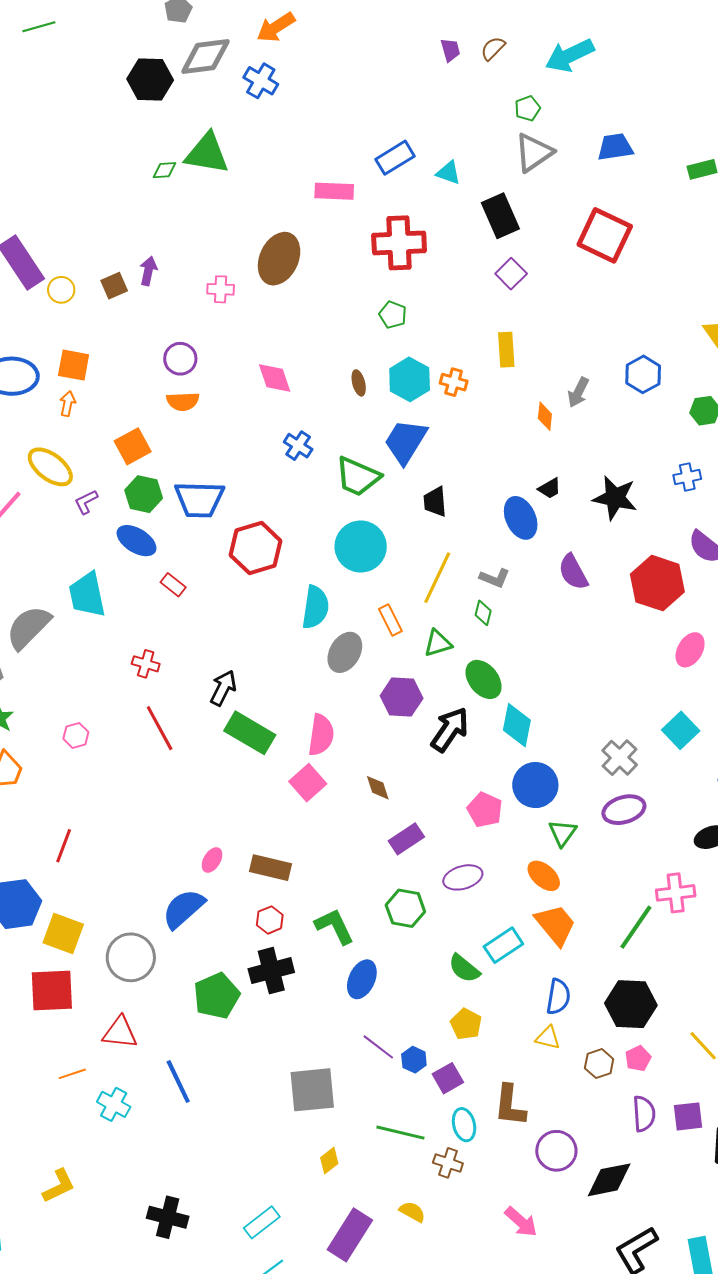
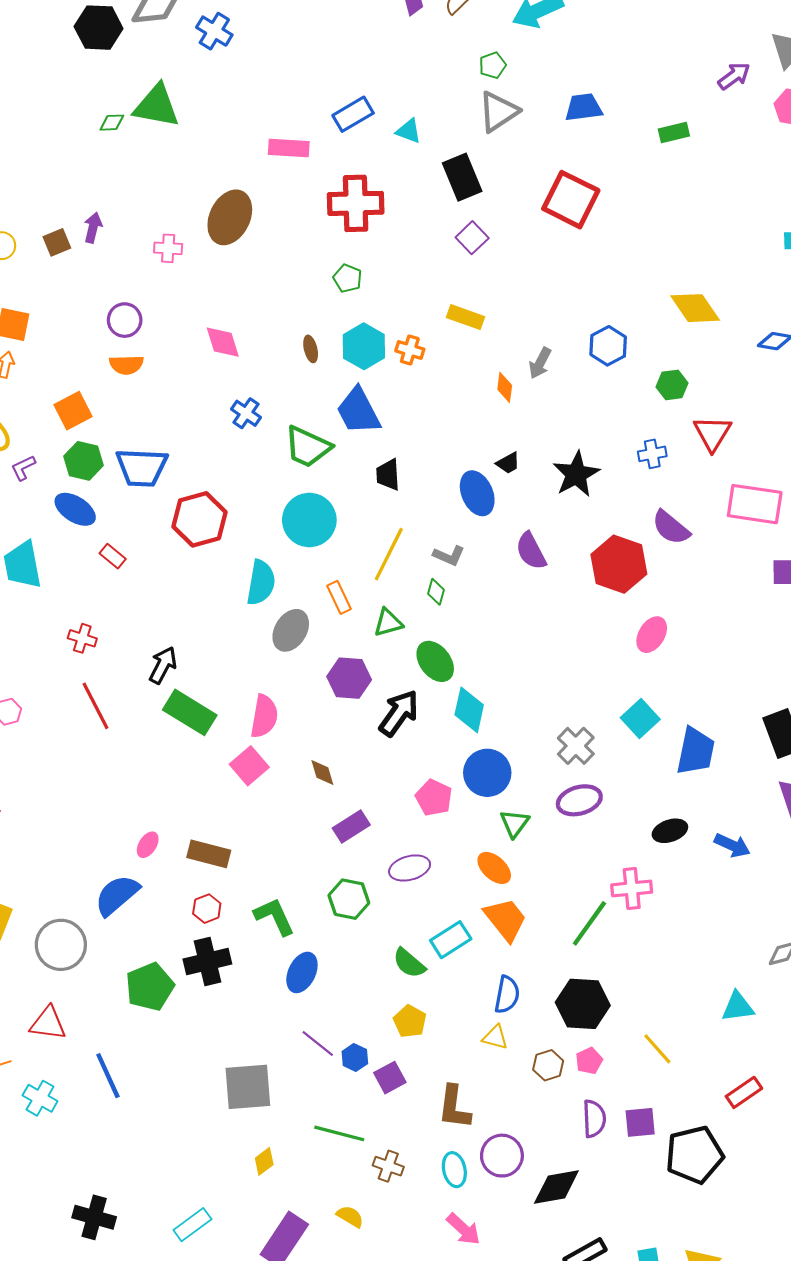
yellow rectangle: (506, 350) -> (465, 317), turned -68
blue trapezoid: (406, 441) -> (358, 411), turned -60
black star: (615, 498) -> (576, 474), turned 30
cyan ellipse: (464, 1125) -> (454, 1170), moved

